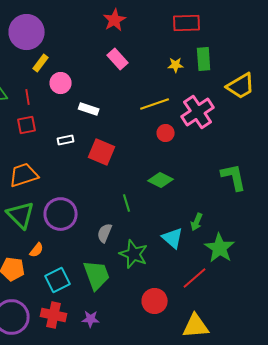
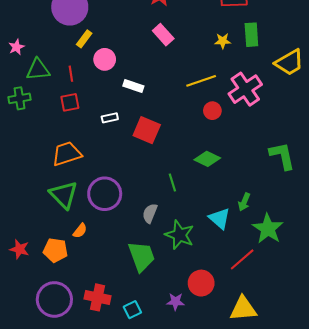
cyan square: (58, 280) -> (132, 310), moved, size x0.7
purple star: (91, 319) -> (175, 302), moved

